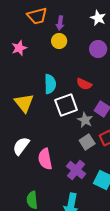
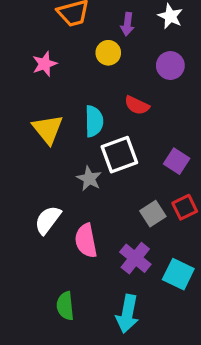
purple arrow: (60, 23) -> (127, 24), moved
red semicircle: (84, 84) -> (137, 105), moved
yellow triangle: (24, 103) -> (48, 129), moved
gray star: (85, 120) -> (89, 179), moved

